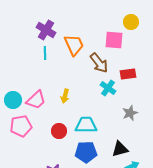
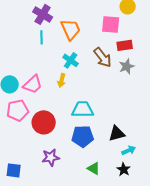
brown arrow: (99, 63) -> (103, 57), moved
red rectangle: (128, 74) -> (125, 45), moved
cyan cross: (108, 88) -> (71, 60), moved
gray star: (130, 113) -> (127, 66), moved
red circle: (59, 131) -> (44, 122), moved, size x1.5

